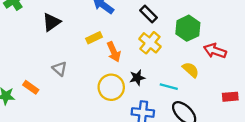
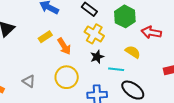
gray triangle: (60, 69) -> (29, 81), moved
black star: (137, 78) -> (97, 57), moved

